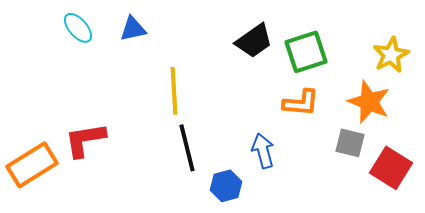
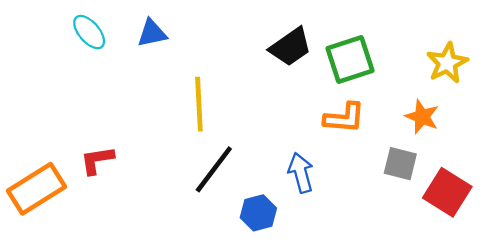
orange star: (369, 102) -> (422, 117), size x0.7
red L-shape: (85, 140) -> (97, 160), size x0.7
black line: (187, 148) -> (214, 169), turned 51

